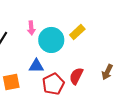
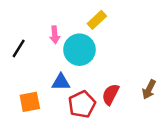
yellow rectangle: (77, 32) -> (97, 20), moved

